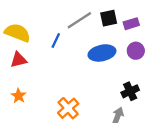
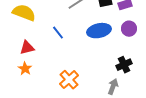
blue line: (56, 41) -> (58, 33), moved, turned -64
red triangle: (19, 60) -> (27, 48), moved

